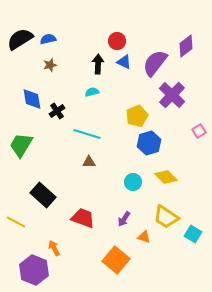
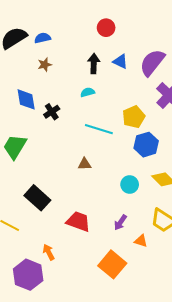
red circle: (117, 41) -> (106, 28), moved
cyan line: (87, 134) -> (99, 129), moved

